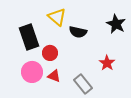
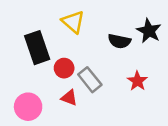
black semicircle: (78, 32) -> (119, 41), moved
pink circle: (32, 72) -> (28, 107), moved
gray rectangle: (83, 84) -> (90, 80), moved

